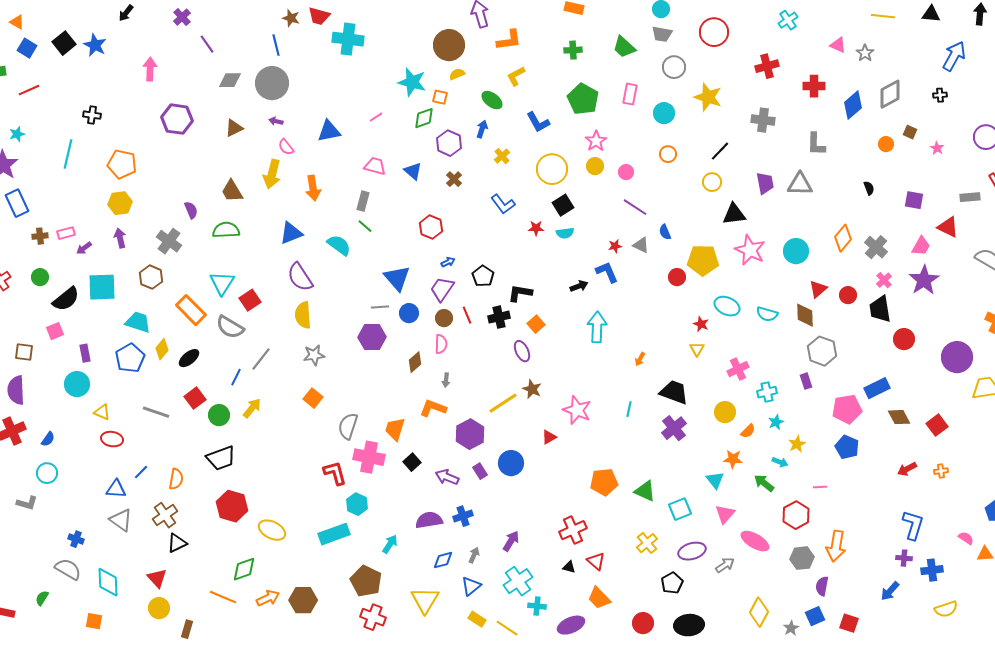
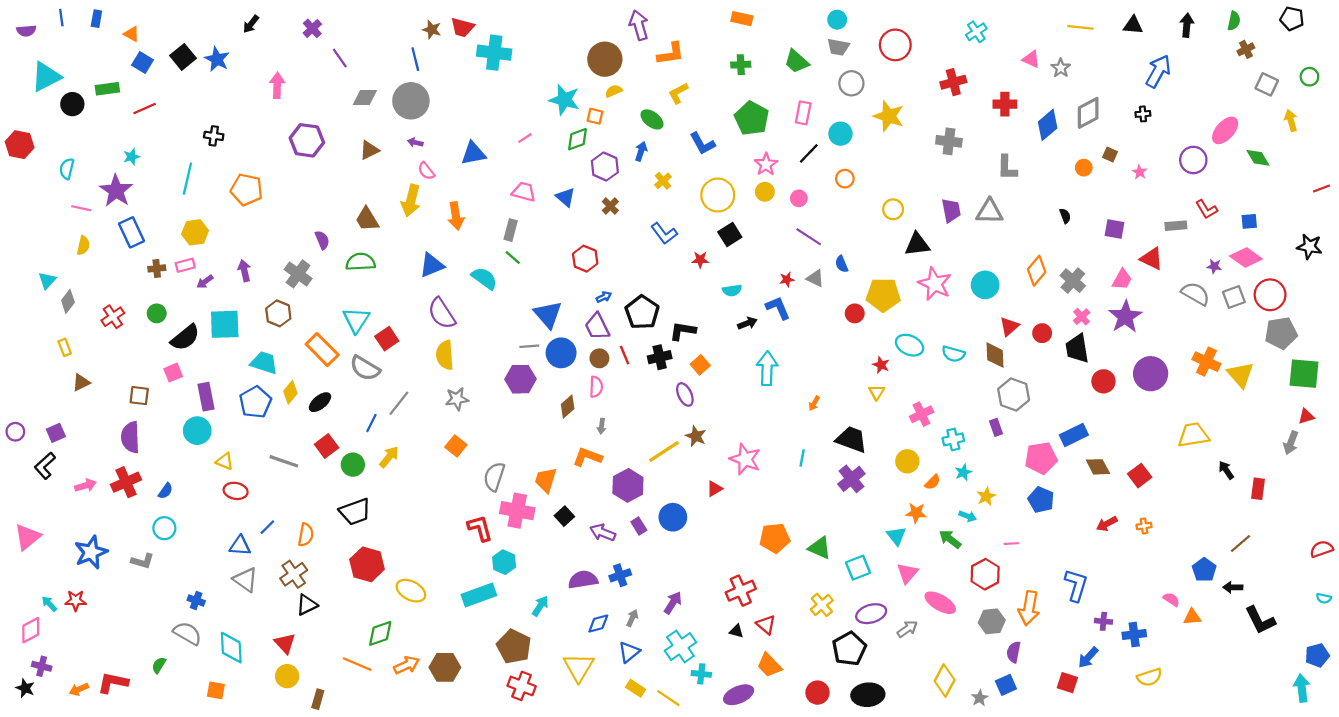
black line: (720, 151) -> (809, 153), moved
yellow hexagon: (120, 203) -> (195, 232), moved
cyan semicircle: (565, 233) -> (732, 290), moved
black pentagon: (483, 276) -> (642, 312), size x1.4
purple trapezoid: (442, 289) -> (597, 327), turned -60
blue circle: (409, 313) -> (561, 353), size x1.4
purple rectangle: (85, 353) -> (206, 397), size x1.4
purple circle: (957, 357) -> (1151, 374), moved
blue L-shape: (913, 525) -> (1076, 585), moved
black pentagon: (672, 583) -> (849, 649), size x1.4
red square: (849, 623) -> (1067, 683), moved

